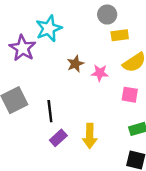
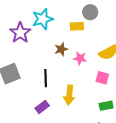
yellow rectangle: (120, 35) -> (77, 26), moved
black line: (50, 111) -> (46, 78), moved
yellow arrow: (90, 136) -> (69, 95), moved

